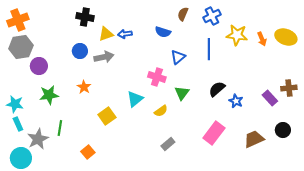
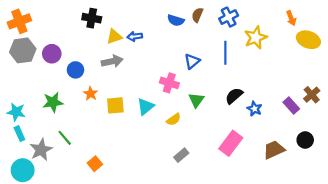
blue semicircle: (163, 32) -> (176, 20), moved
yellow star: (237, 35) -> (256, 38), turned -30
orange arrow: (262, 39) -> (291, 18), moved
blue circle: (80, 51) -> (75, 70), moved
purple circle: (39, 66) -> (52, 54), moved
brown cross: (289, 88) -> (312, 95), turned -35
yellow square: (107, 116) -> (115, 105), moved, turned 30
green line: (60, 128) -> (65, 138), turned -49

